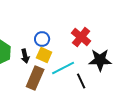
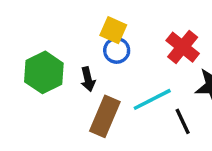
yellow square: (44, 55) -> (113, 30), moved

